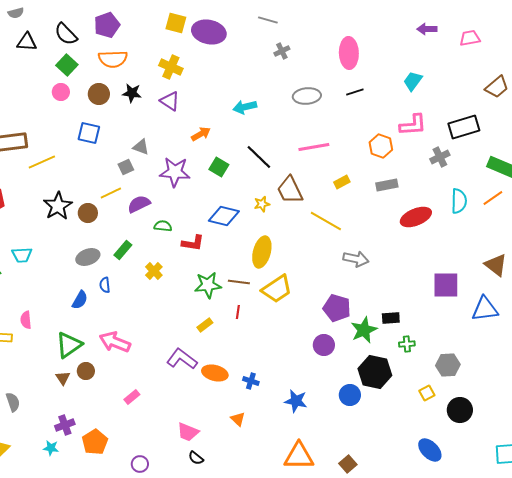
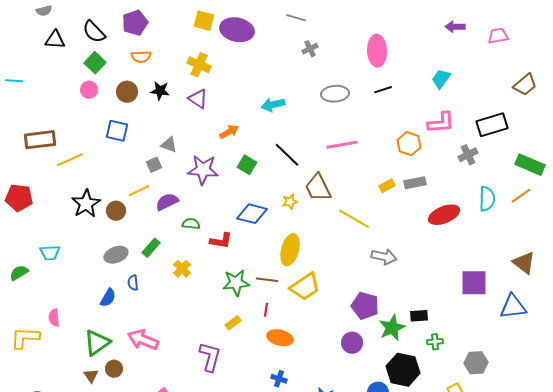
orange semicircle: (113, 59) -> (141, 57), size x0.7
yellow rectangle: (342, 182) -> (387, 186), moved
purple L-shape: (182, 359) -> (210, 357), turned 68
orange ellipse: (215, 373) -> (280, 338), moved

